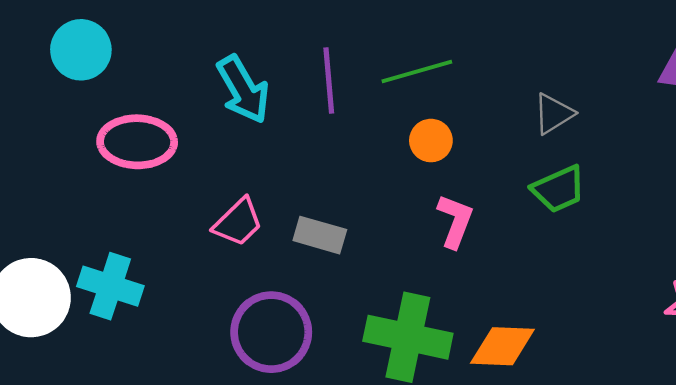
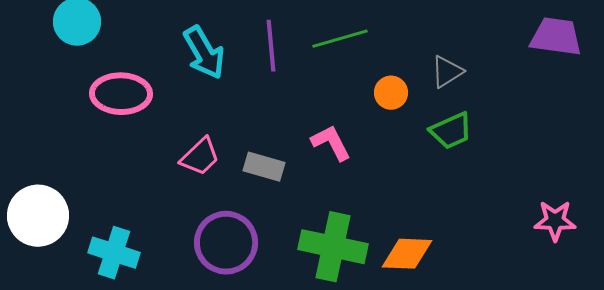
orange circle: (431, 141) -> (391, 93), moved
pink L-shape: (455, 221) -> (331, 143), moved, turned -48
cyan cross: (110, 286) -> (114, 253), moved

